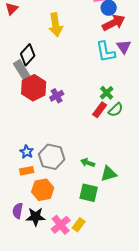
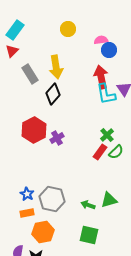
red arrow: (114, 23) -> (101, 77), moved, turned -75
black diamond: (28, 55) -> (53, 94), moved
gray rectangle: (22, 70) -> (30, 74), moved
green triangle: (109, 174) -> (109, 200), moved

